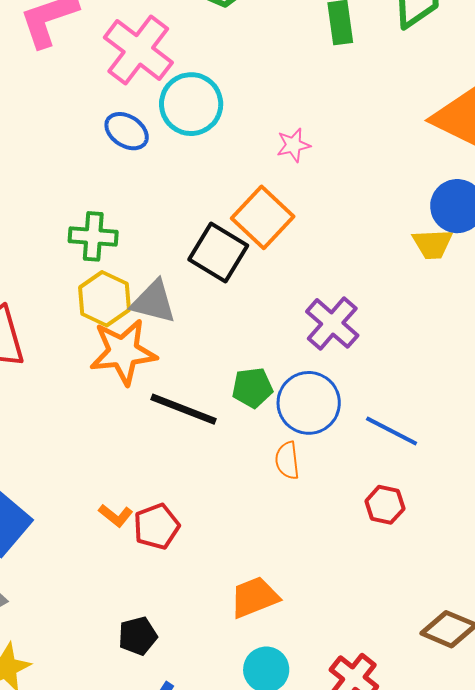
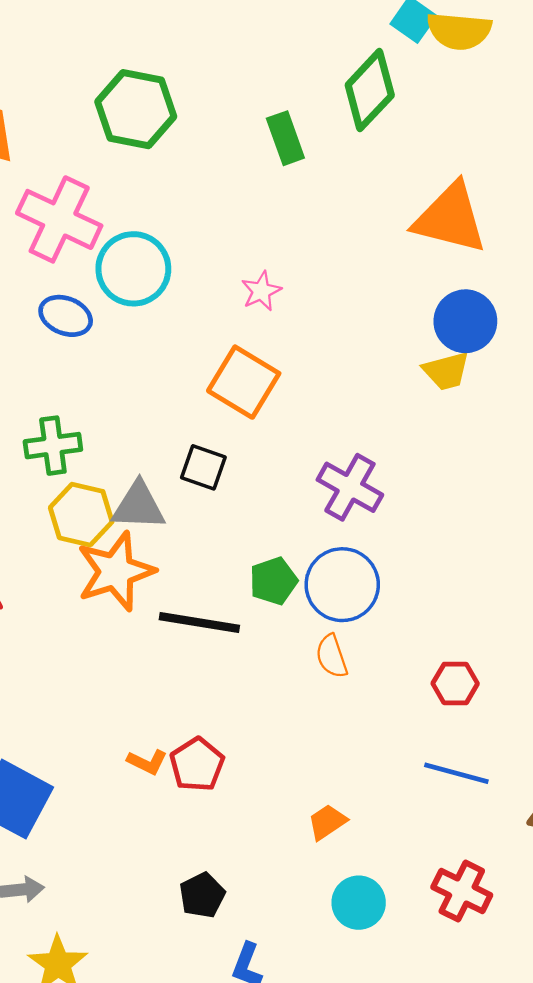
black square: (218, 252) -> (203, 467), moved, size x0.7
blue line: (392, 431) -> (456, 773), moved
orange trapezoid: (254, 597) -> (327, 822), size x0.7

